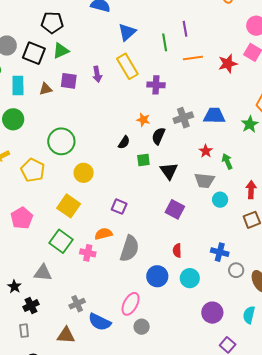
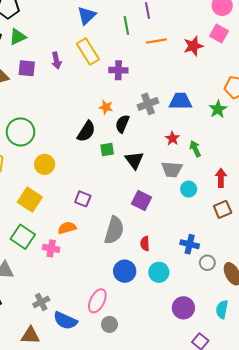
black semicircle: (124, 142) -> (86, 131), size x1.5
gray semicircle: (130, 249) -> (114, 230), moved

